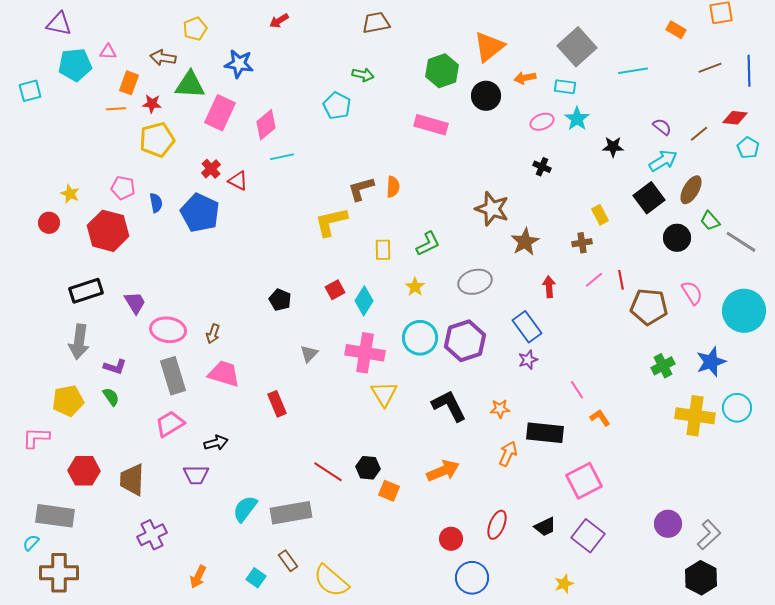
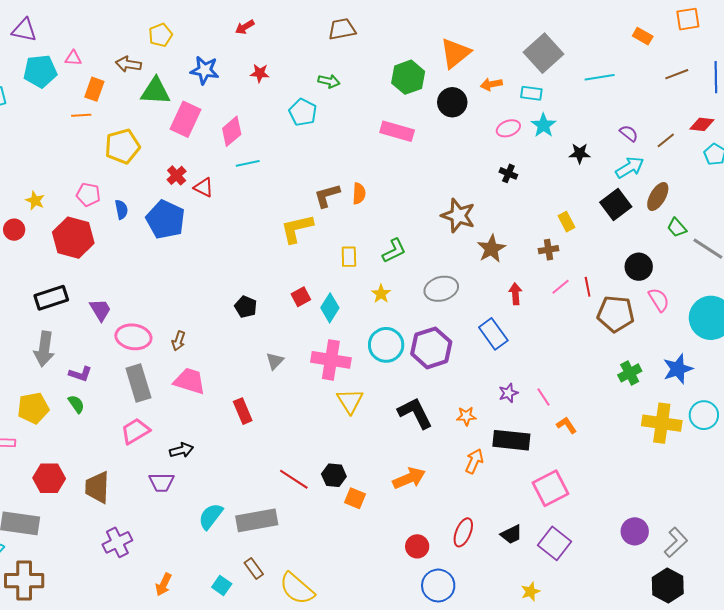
red star: (152, 104) -> (260, 73), moved
black circle: (677, 238) -> (639, 267), moved
purple star: (528, 360) -> (508, 393), moved

